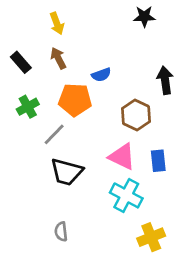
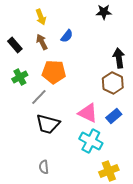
blue semicircle: (101, 75) -> (67, 36), moved, turned -32
brown hexagon: (136, 115) -> (113, 83), moved
blue rectangle: (158, 161) -> (114, 116), turned 56

